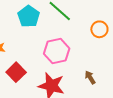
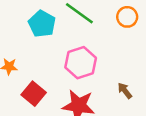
orange circle: (99, 29) -> (127, 17), moved

